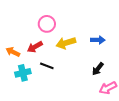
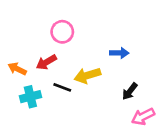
blue arrow: (98, 40) -> (119, 53), moved
yellow arrow: (66, 43) -> (87, 75), moved

